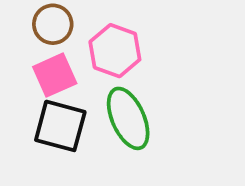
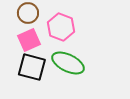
green ellipse: (128, 118) -> (68, 63), turned -40

